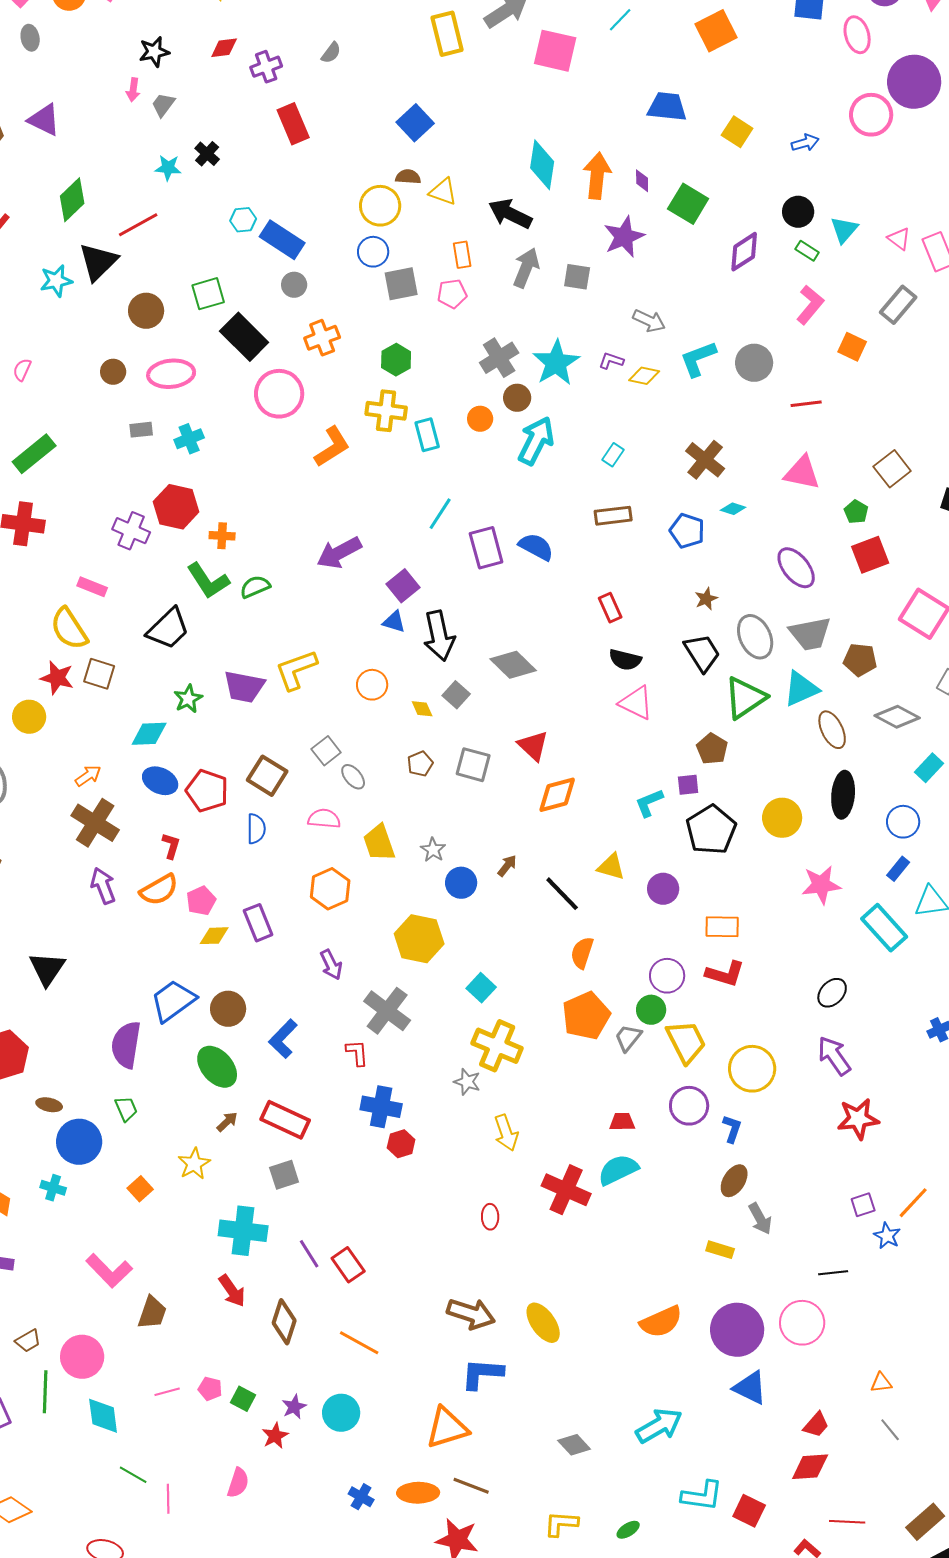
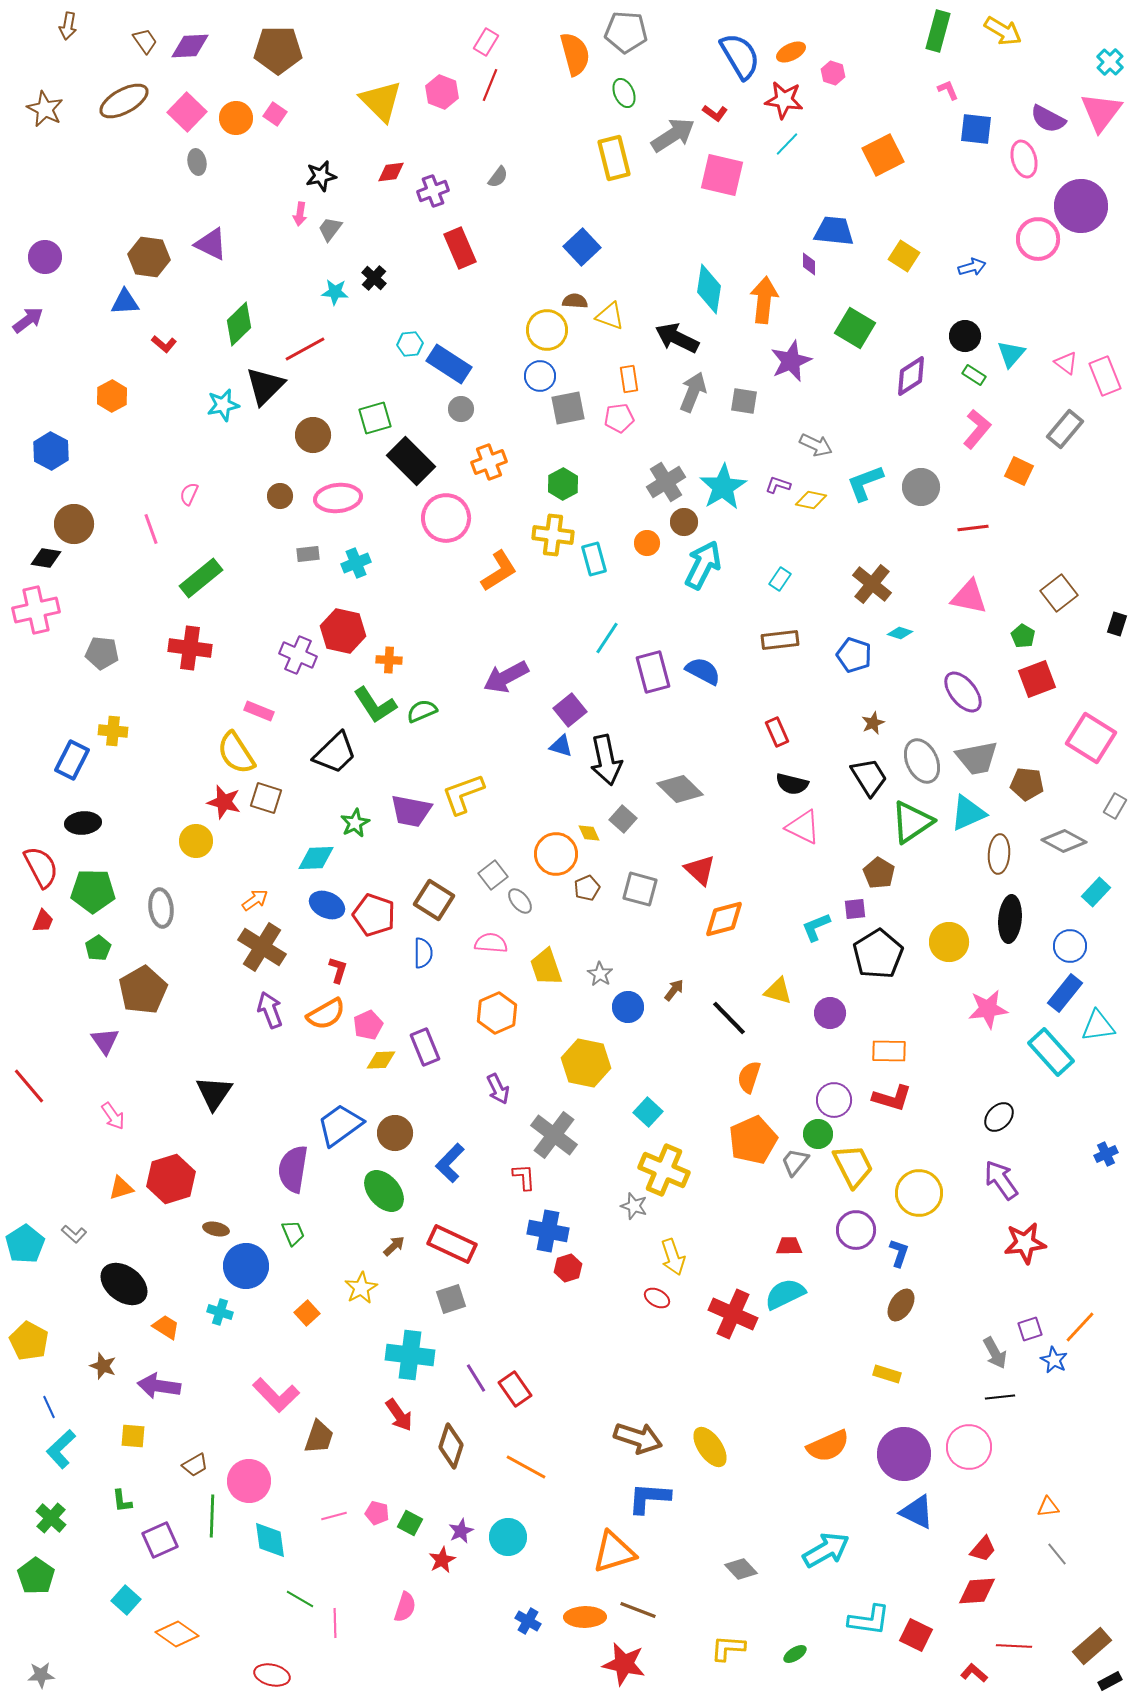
purple diamond: (642, 181) -> (809, 264), moved
orange circle: (372, 685) -> (556, 854), moved, size x1.4
brown ellipse: (832, 730) -> (999, 854), turned 30
blue rectangle: (898, 869) -> (1065, 993), size x1.5
red ellipse: (490, 1217) -> (657, 1298), moved, turned -60
gray arrow: (760, 1219) -> (995, 1353), moved

